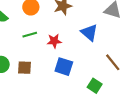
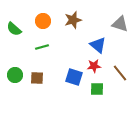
red star: (54, 41) -> (94, 66), moved
green square: (95, 86) -> (97, 89), moved, turned -32

